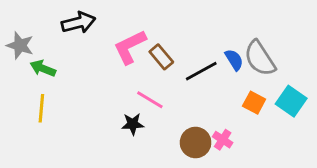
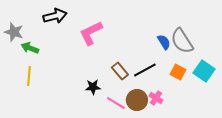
brown rectangle: (161, 57) -> (120, 71), moved
black line: (201, 71) -> (145, 70), moved
pink line: (150, 100) -> (116, 103), moved

